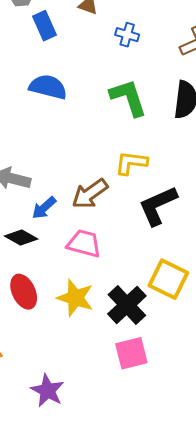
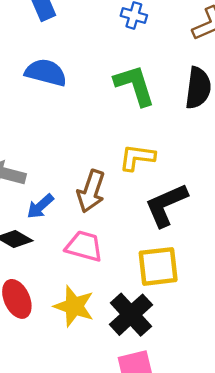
brown arrow: (90, 194) -> (91, 191), turned -36
yellow square: (168, 279) -> (158, 266), moved, turned -33

